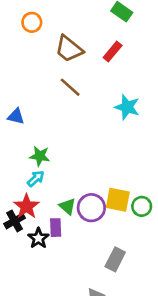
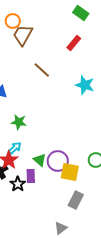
brown trapezoid: (69, 49) -> (23, 35), moved, turned 80
cyan arrow: (36, 179) -> (15, 148), moved
yellow square: (118, 200) -> (70, 172), moved

